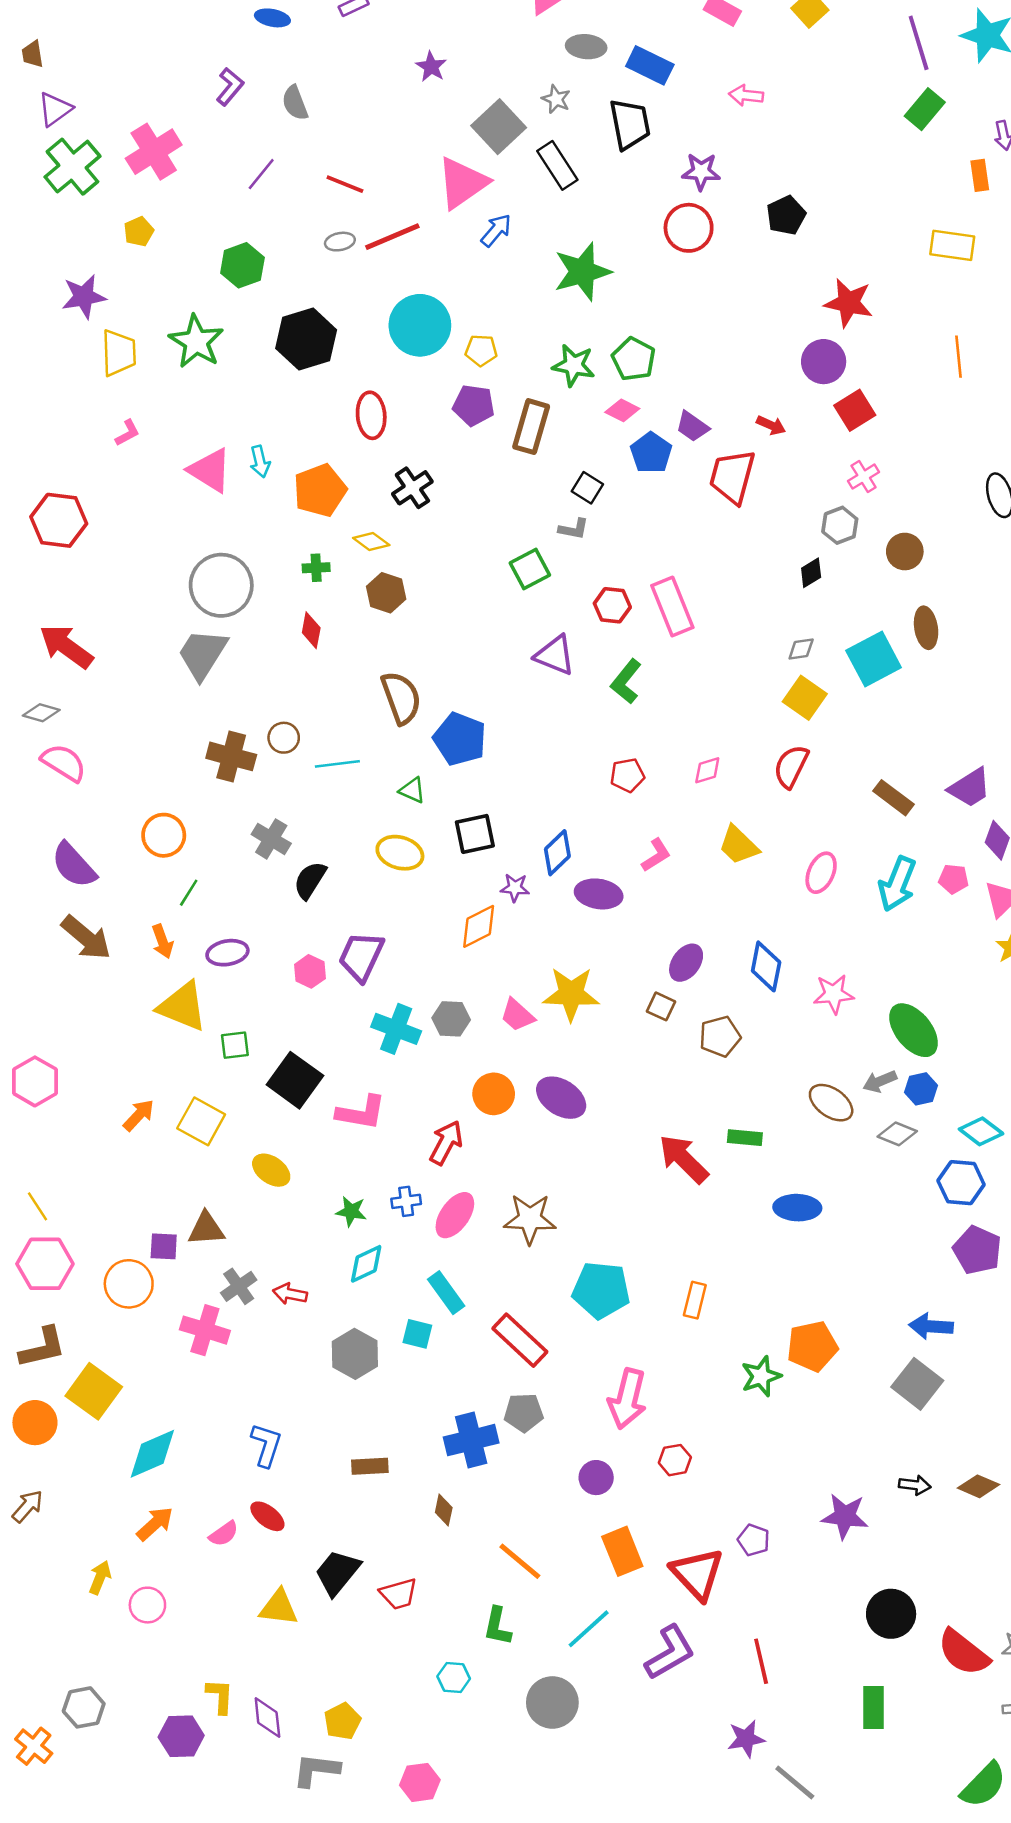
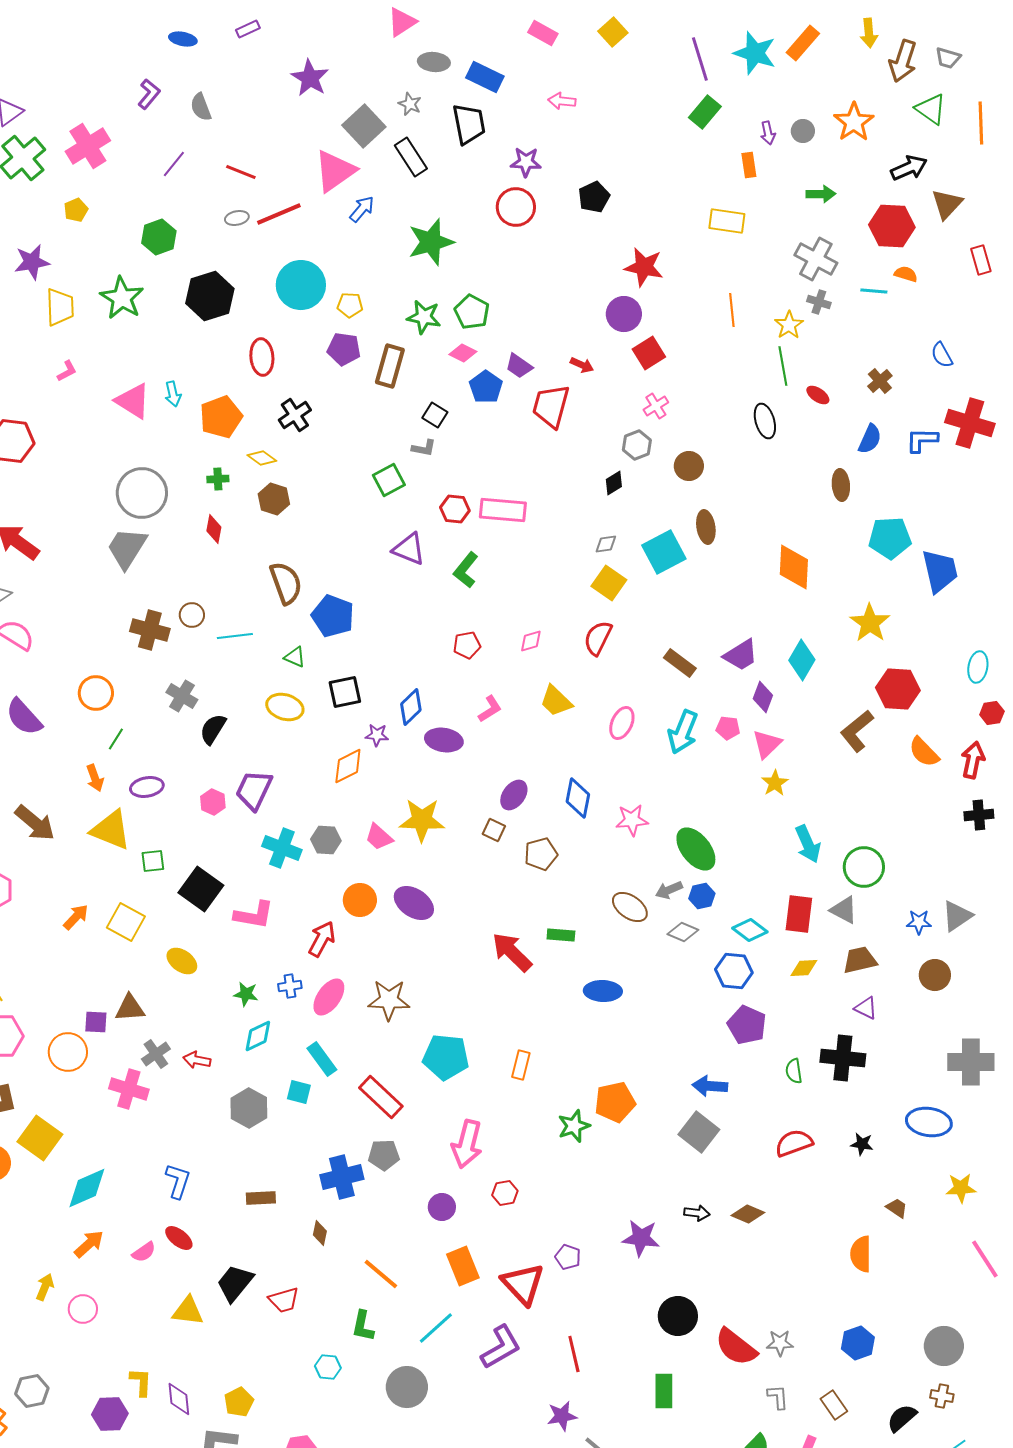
purple star: (431, 67) -> (310, 78), size x1.5
pink rectangle: (672, 606) -> (503, 510), turned -63
brown arrow: (86, 938) -> (35, 823), moved

